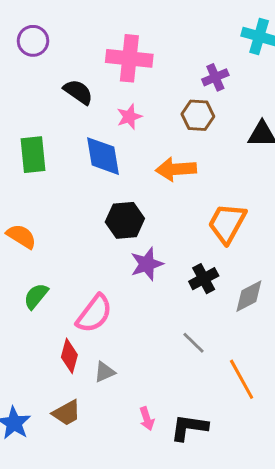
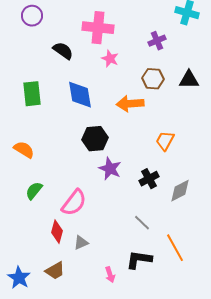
brown hexagon: (198, 115) -> (153, 79), moved
pink star: (129, 117) -> (110, 59), moved, turned -30
orange trapezoid: (227, 223) -> (165, 141), size x0.7
purple star: (147, 264) -> (110, 169), turned -30
black L-shape: (189, 427) -> (139, 260), moved

